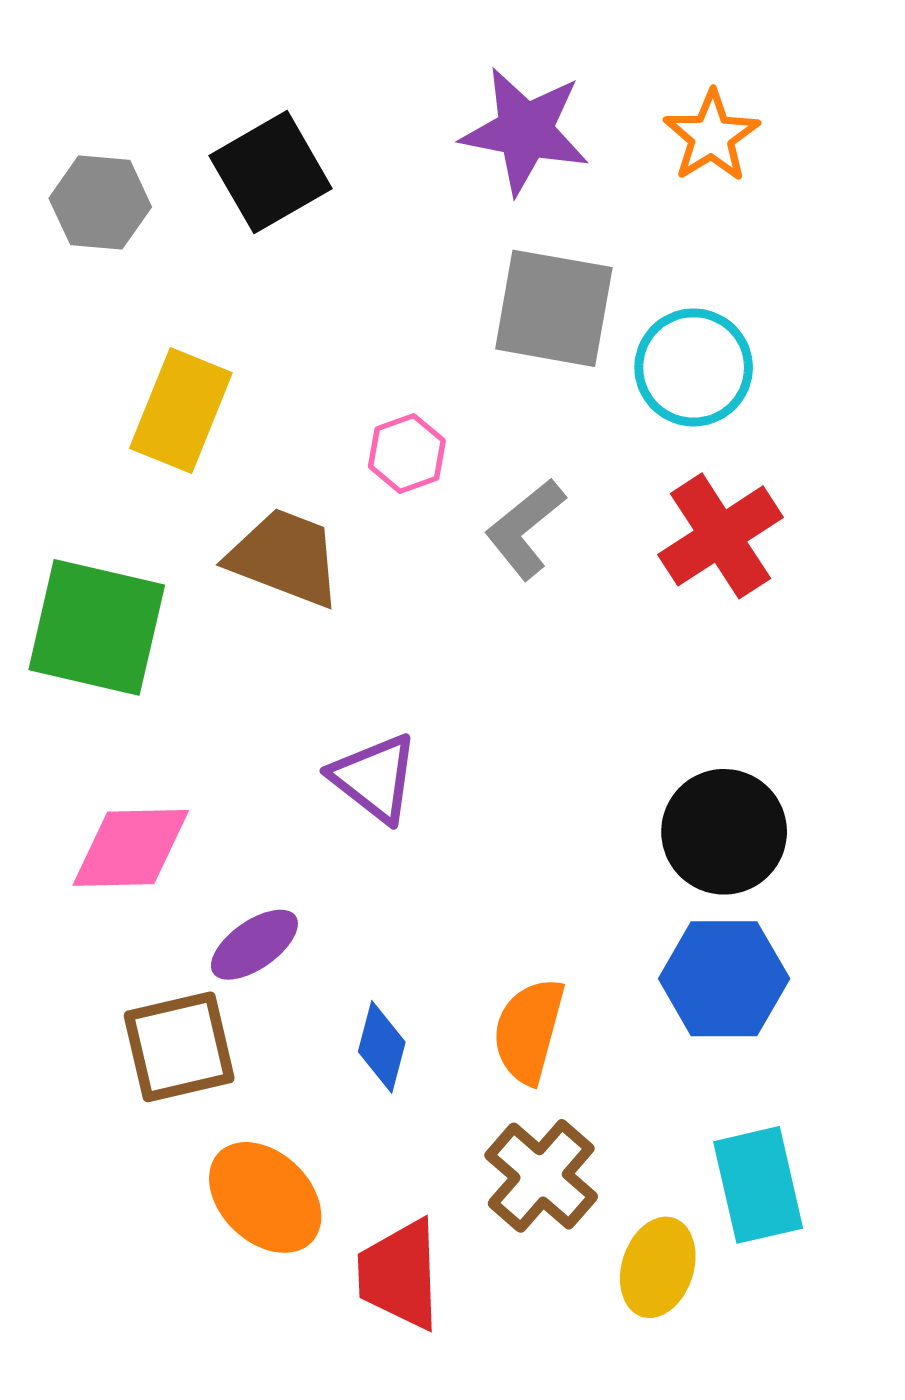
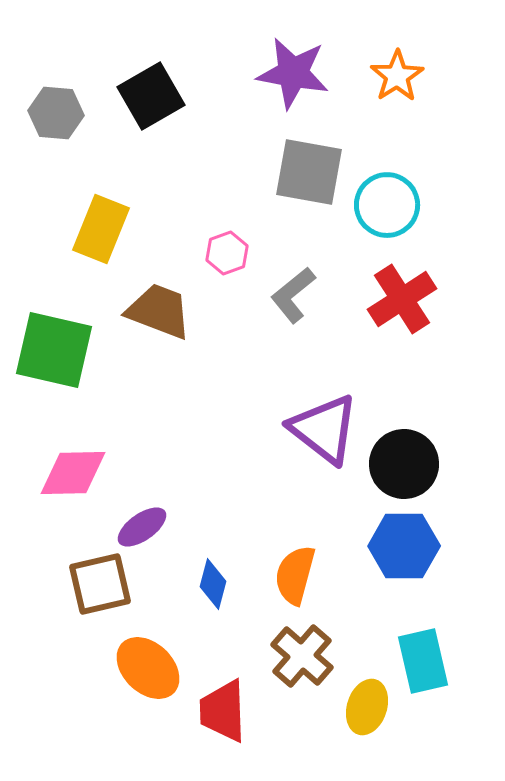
purple triangle: (375, 778) -> (324, 429), moved, size x1.4

